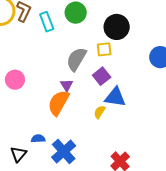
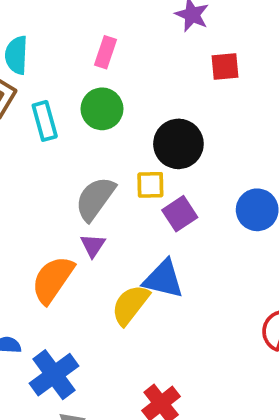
purple square: (102, 76) -> (180, 214), moved
purple triangle: (67, 85) -> (93, 245), moved
yellow semicircle: (100, 112) -> (130, 305), size x1.6

